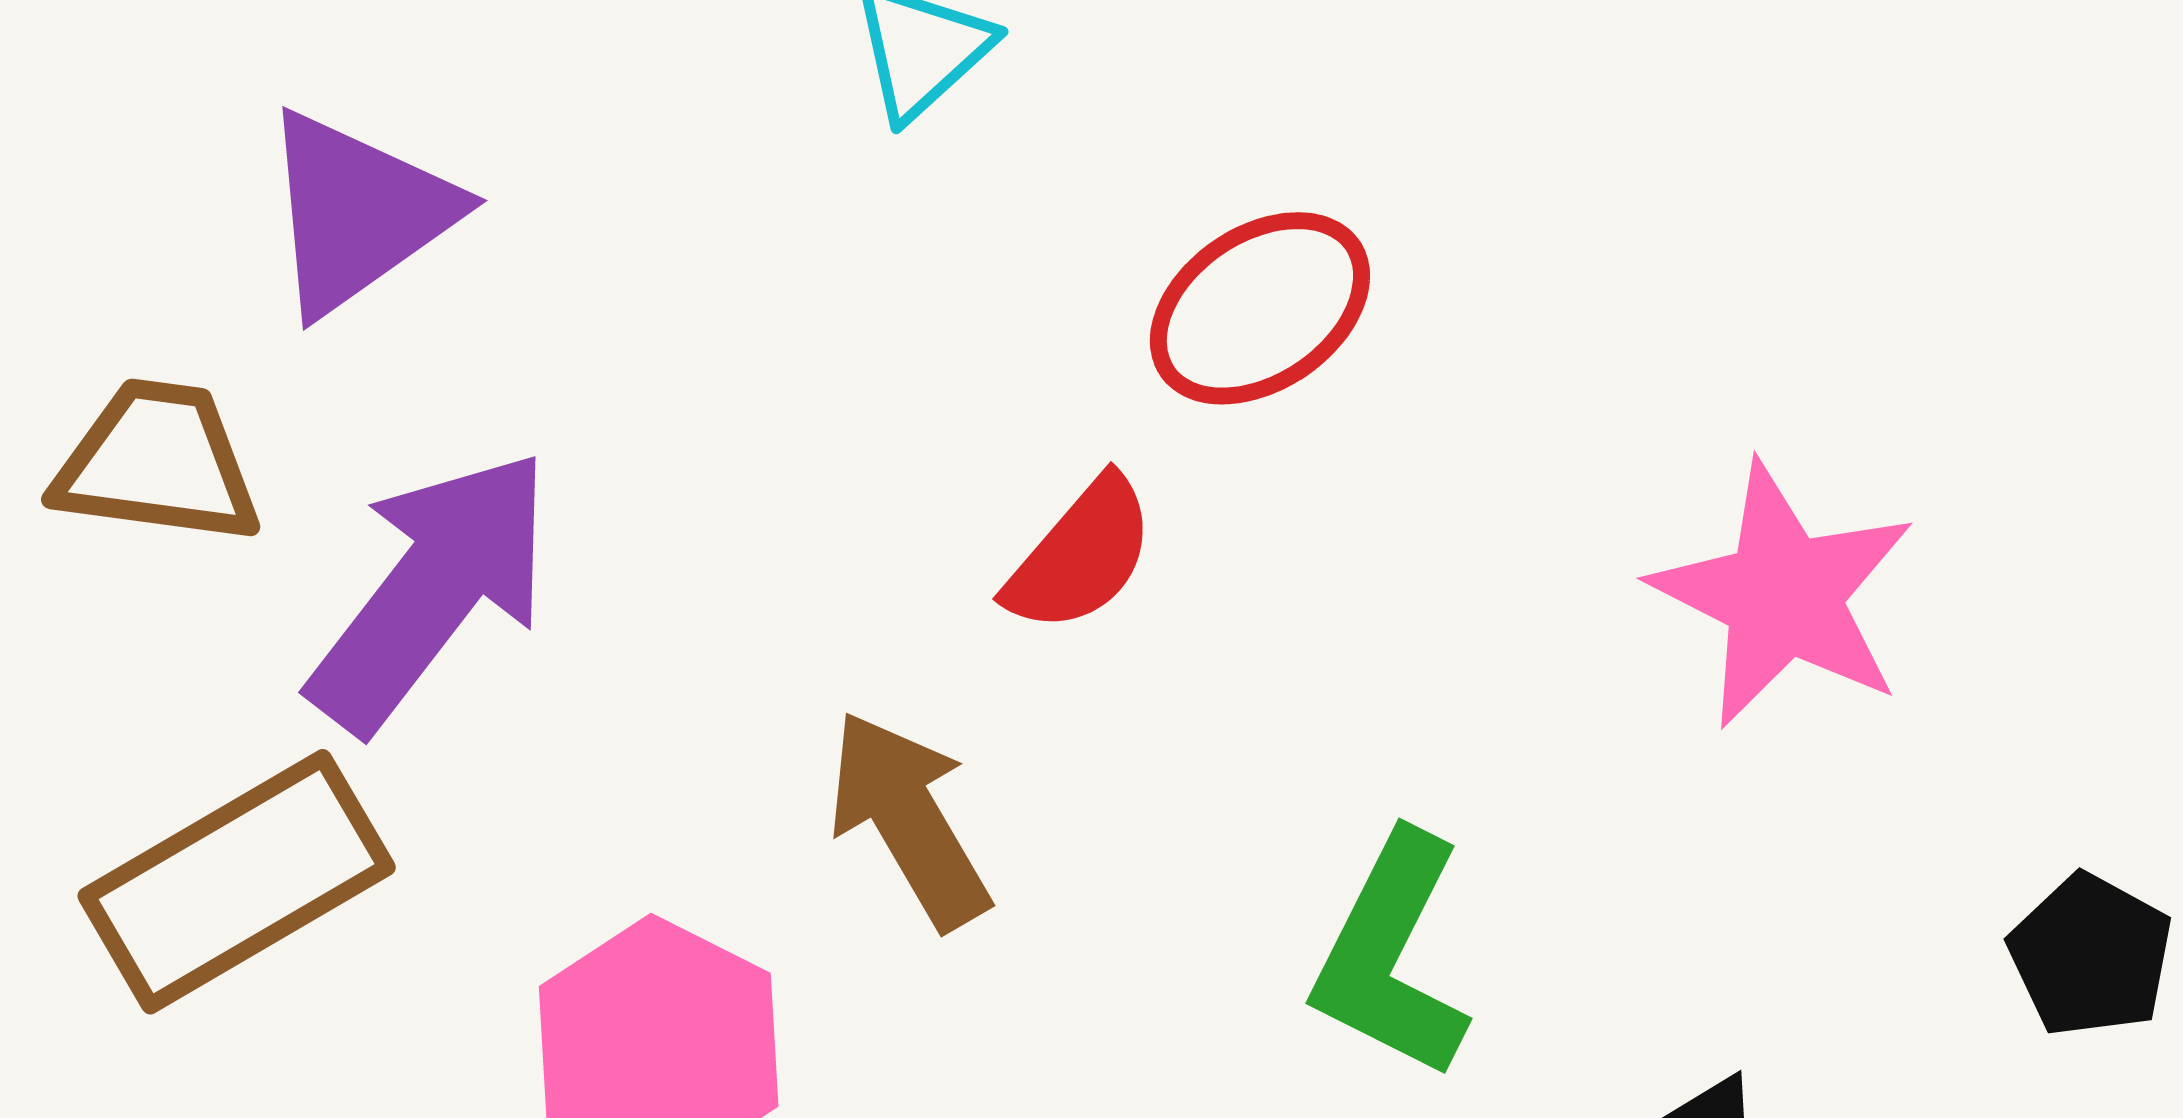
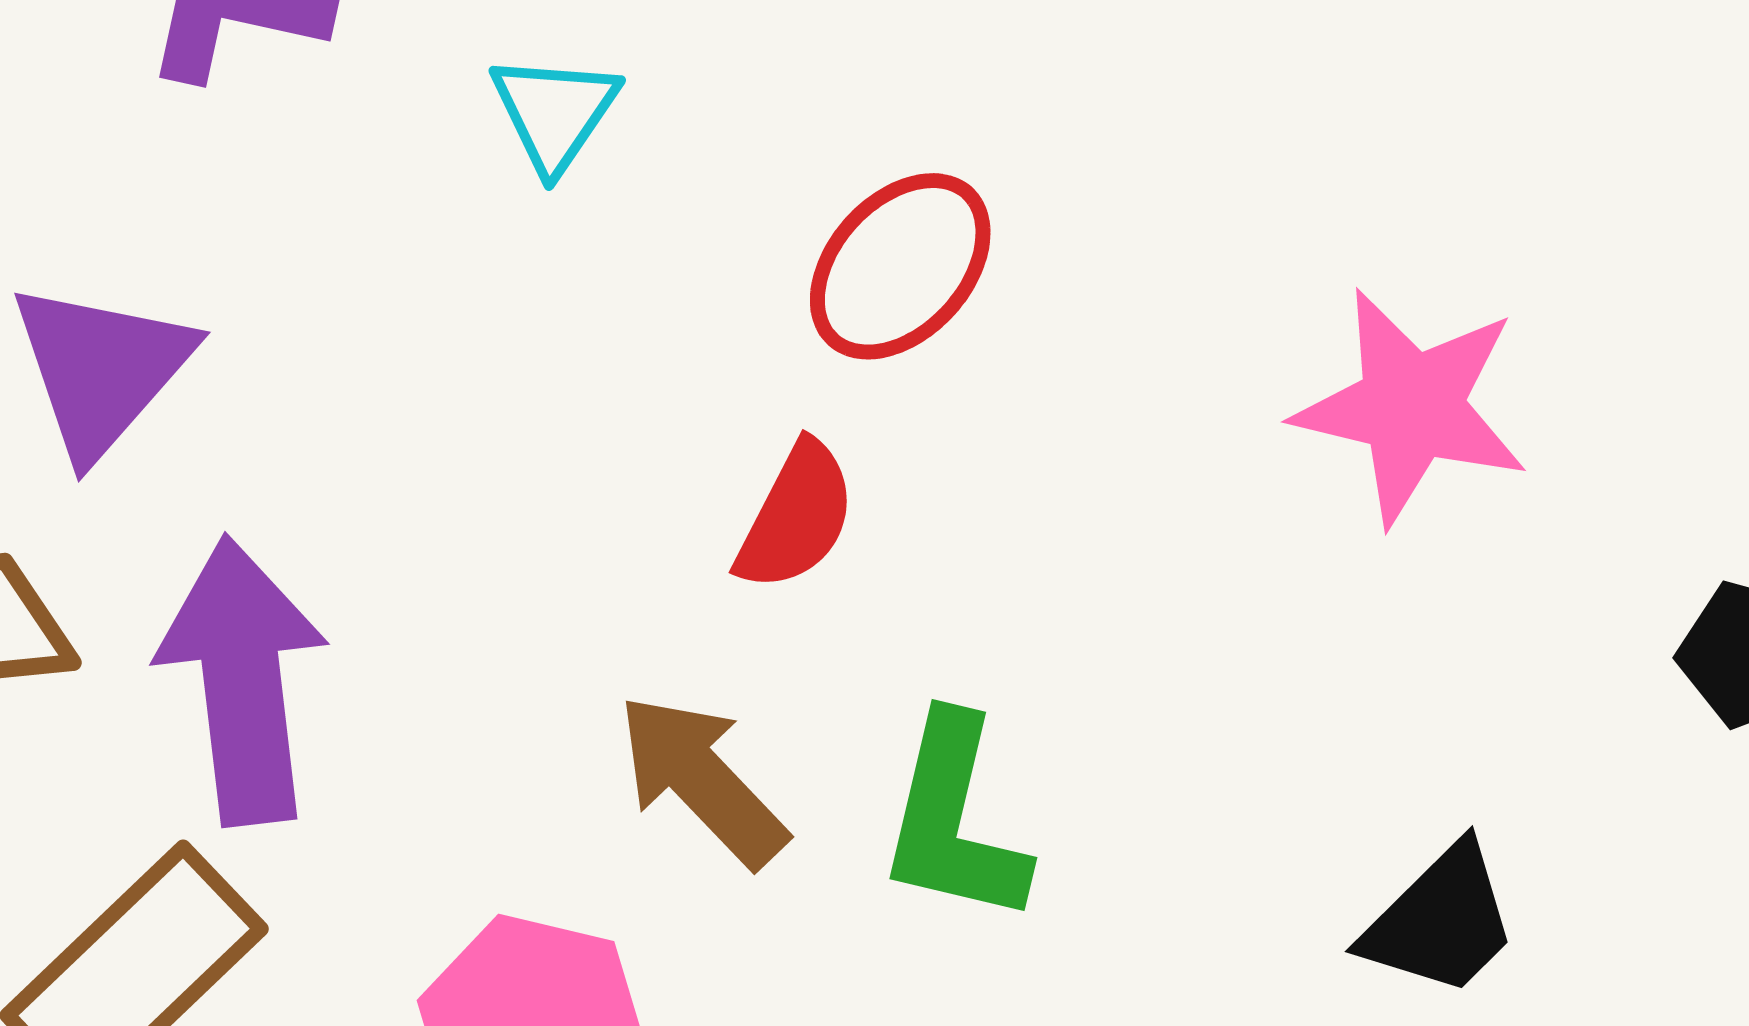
purple arrow: (431, 591) -> (243, 681), turned -31
green L-shape: (1391, 956) -> (954, 820), moved

